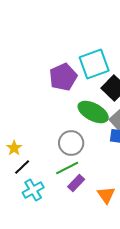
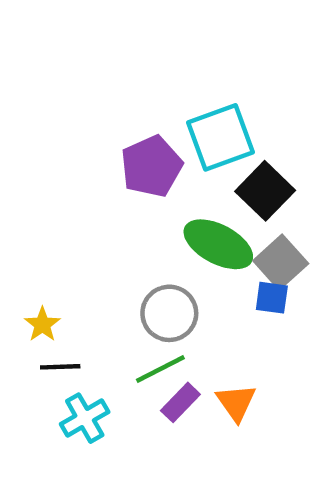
black line: (22, 167) -> (60, 367), turned 42
orange triangle: (106, 195) -> (236, 402), moved

